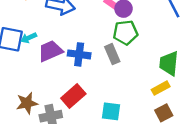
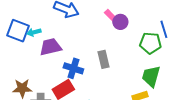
green pentagon: (125, 32) -> (150, 43), moved
blue cross: (79, 54) -> (73, 68), moved

